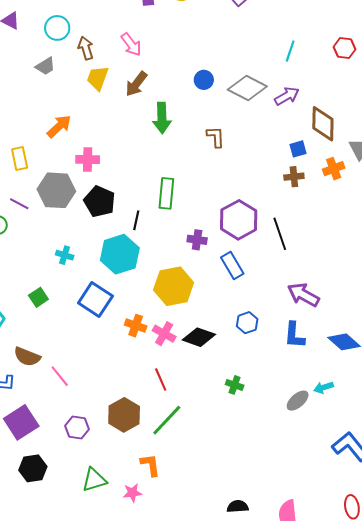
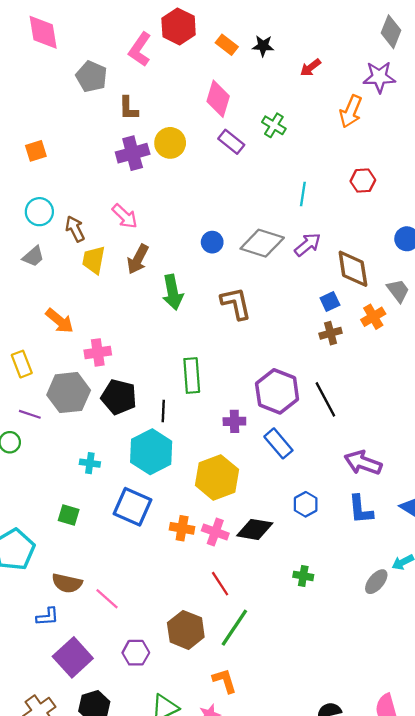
orange arrow: (59, 126) -> (60, 321), turned 92
brown L-shape: (216, 137) -> (236, 303), size x1.4
green square: (38, 297) -> (69, 515), turned -30

